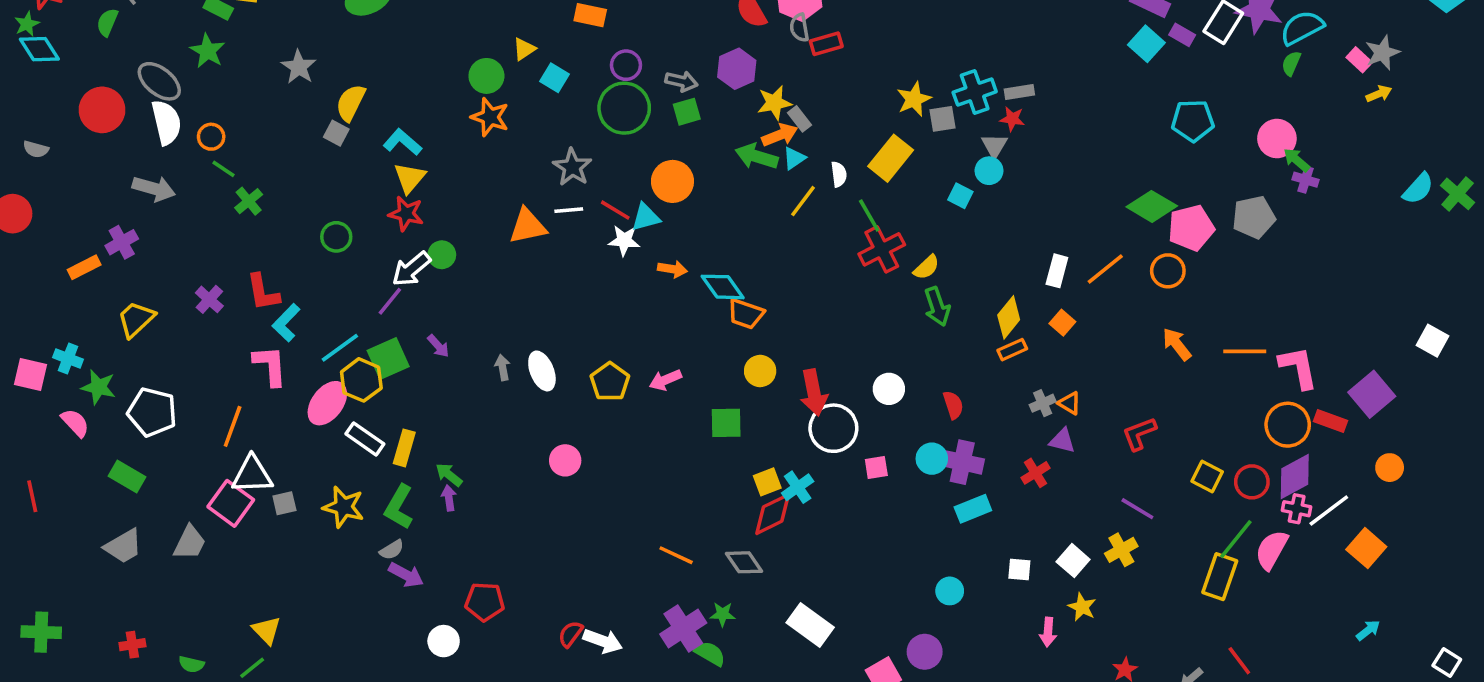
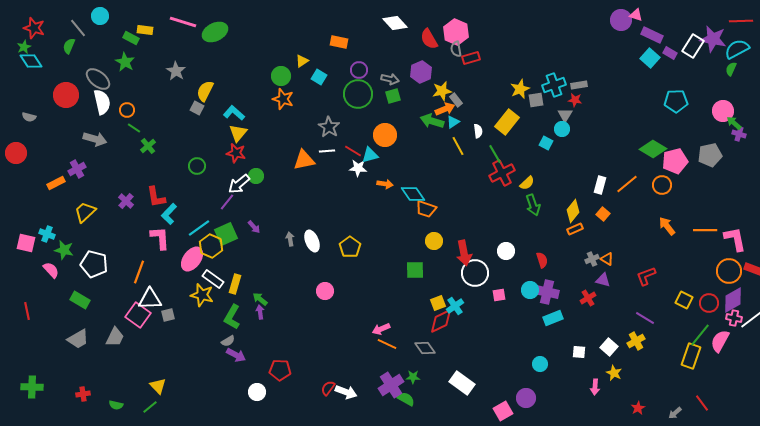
yellow line: (803, 201) -> (458, 146), turned -66
pink arrow: (665, 380) -> (381, 329), moved
yellow star: (343, 507) -> (202, 295), moved

